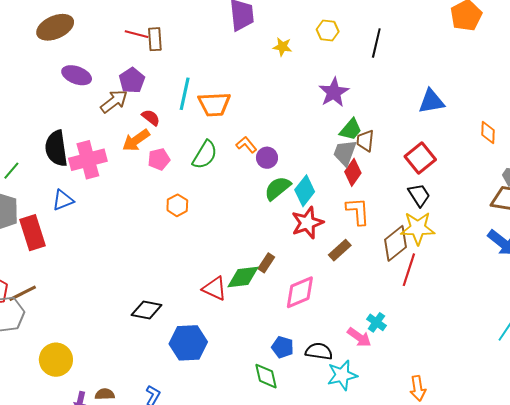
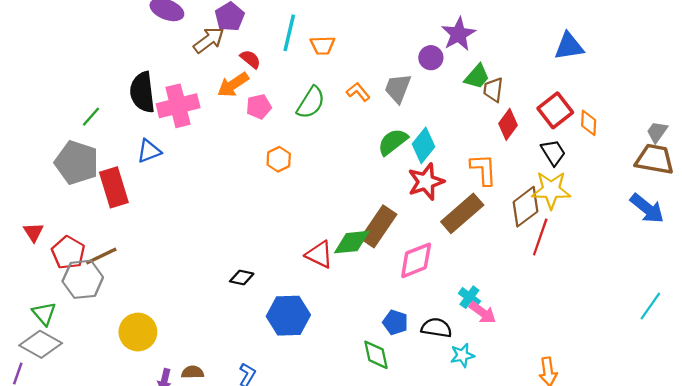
orange trapezoid: (214, 104) -> (323, 45), size x0.7
orange diamond: (488, 132) -> (589, 123), moved
gray trapezoid: (345, 153) -> (398, 88), moved
purple circle: (267, 158) -> (431, 58), moved
red diamond: (353, 172) -> (508, 124), moved
brown rectangle: (340, 250) -> (462, 213), size x1.6
brown rectangle: (266, 263) -> (379, 226), size x1.8
black diamond: (147, 310) -> (242, 277), size x0.7
cyan cross: (376, 322) -> (469, 297), moved
cyan star: (342, 375) -> (462, 355), size x0.7

